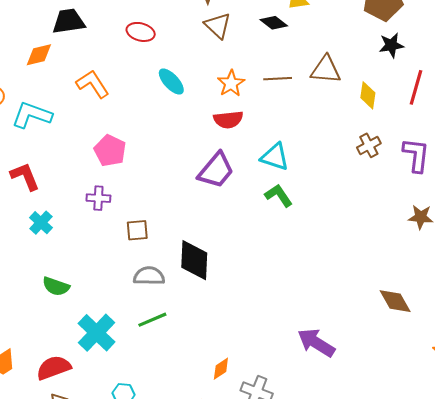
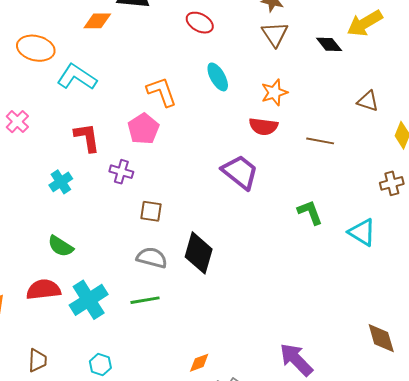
brown triangle: (326, 70) -> (368, 101), size x0.7
brown line: (278, 79) -> (320, 141), moved
orange L-shape: (93, 84) -> (162, 92), moved
cyan triangle: (275, 157) -> (362, 232), moved
purple trapezoid: (216, 170) -> (240, 172), turned -105
red L-shape: (25, 176) -> (87, 138), moved
green L-shape: (279, 195) -> (310, 212), moved
red semicircle: (54, 368) -> (43, 290), moved

